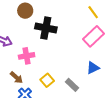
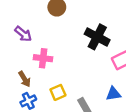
black cross: (46, 28) -> (97, 37), moved

